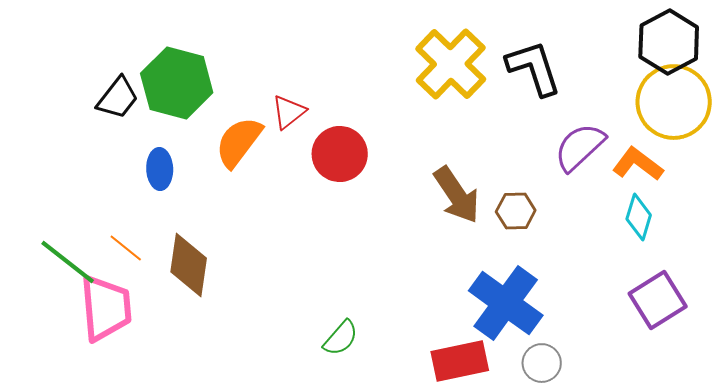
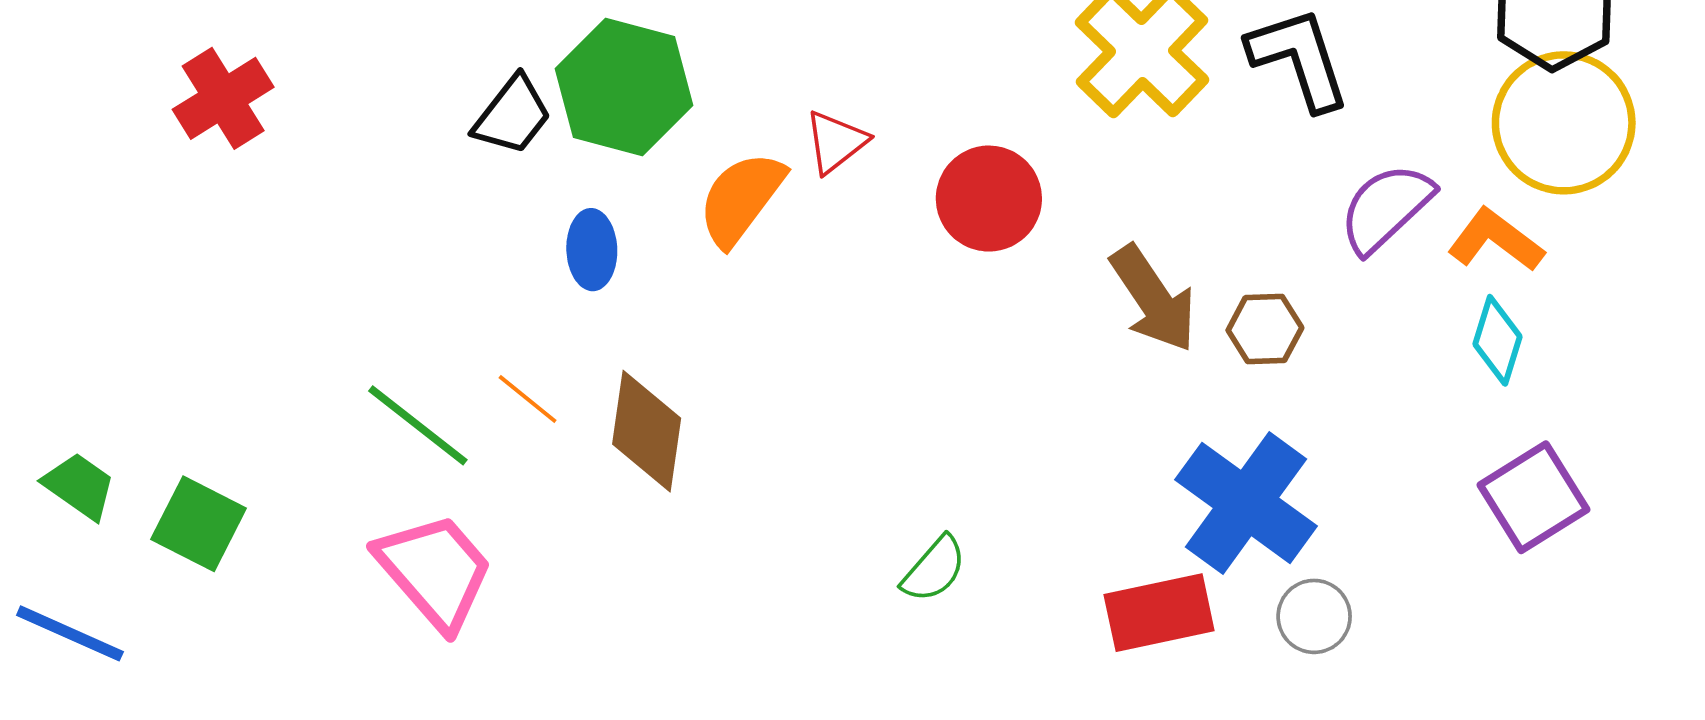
red circle: (340, 154) -> (989, 199), moved
pink trapezoid: (106, 308) -> (435, 571), moved, turned -36

